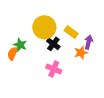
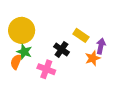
yellow circle: (44, 27) -> (22, 30), moved
pink cross: (54, 69) -> (46, 69), moved

